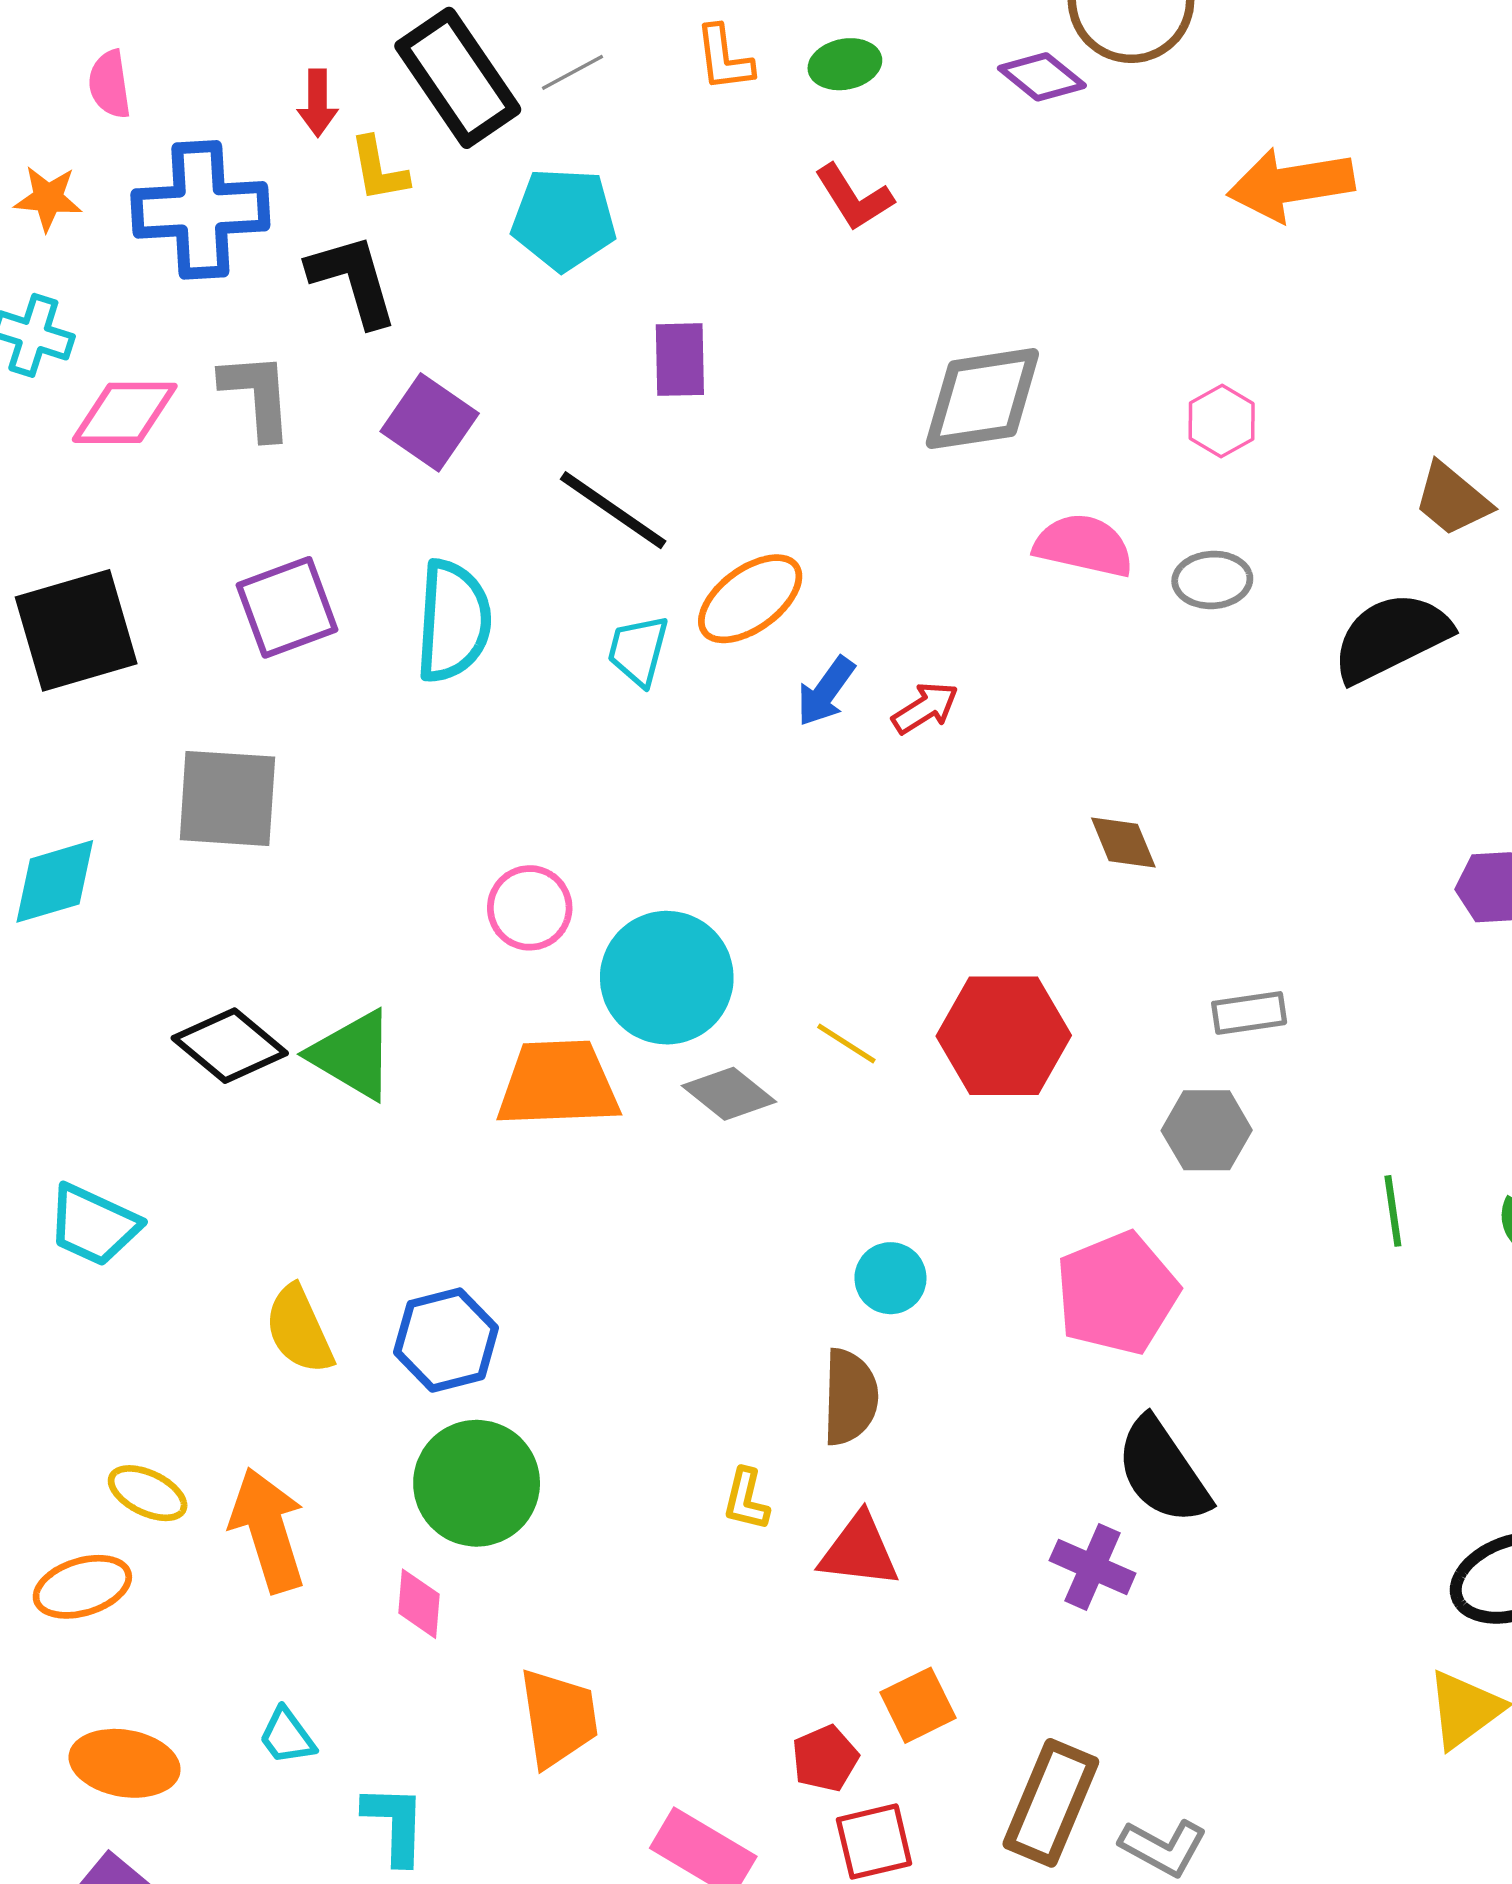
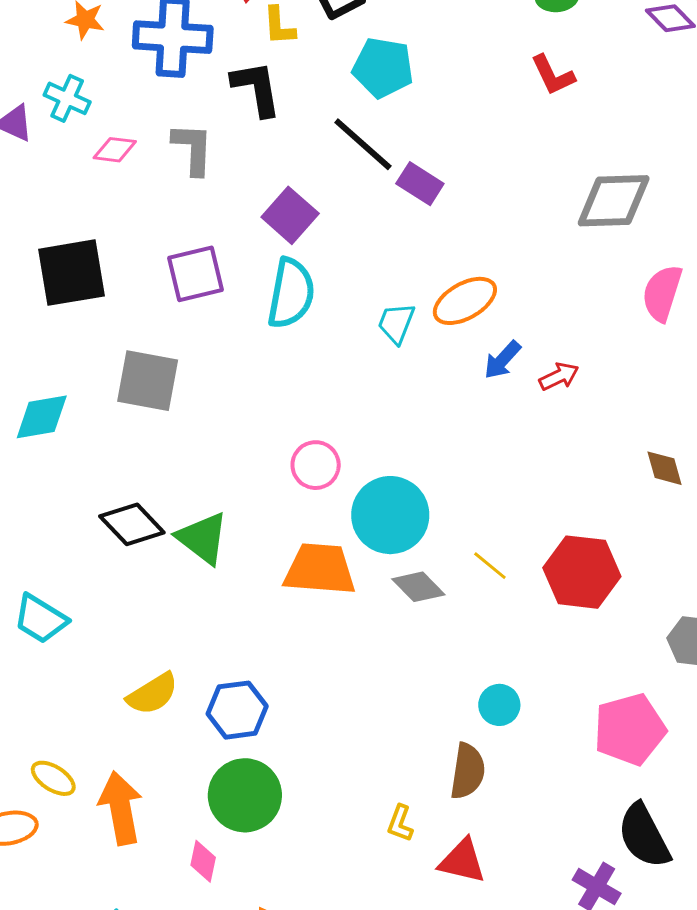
purple rectangle: (680, 360) -> (420, 184), moved, turned -63
pink diamond: (125, 413) -> (115, 150), size x0.7
purple square: (430, 422) -> (290, 215), moved
black line: (613, 510) -> (363, 144), moved
pink semicircle: (1084, 545) -> (662, 293), turned -92
yellow semicircle: (299, 1330) -> (152, 694), turned -104

